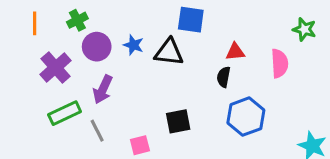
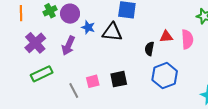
purple circle: (97, 47) -> (70, 14), moved
red triangle: (235, 52) -> (166, 37), moved
purple arrow: (103, 89) -> (68, 46), moved
gray line: (97, 131) -> (74, 91), moved
pink square: (140, 145) -> (93, 81), moved

